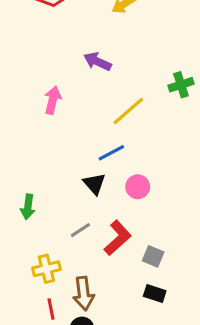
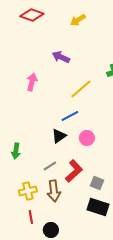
black triangle: (94, 184) -> (59, 136), turned 35
brown arrow: (84, 294) -> (54, 191), moved
black rectangle: (155, 294) -> (98, 207), size x1.5

